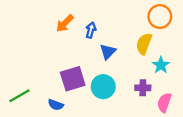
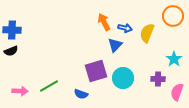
orange arrow: (65, 23) -> (104, 22), moved, turned 108
blue arrow: (91, 30) -> (125, 28), moved, turned 88
yellow semicircle: (144, 44) -> (147, 33), moved
blue triangle: (108, 52) -> (115, 45), moved

